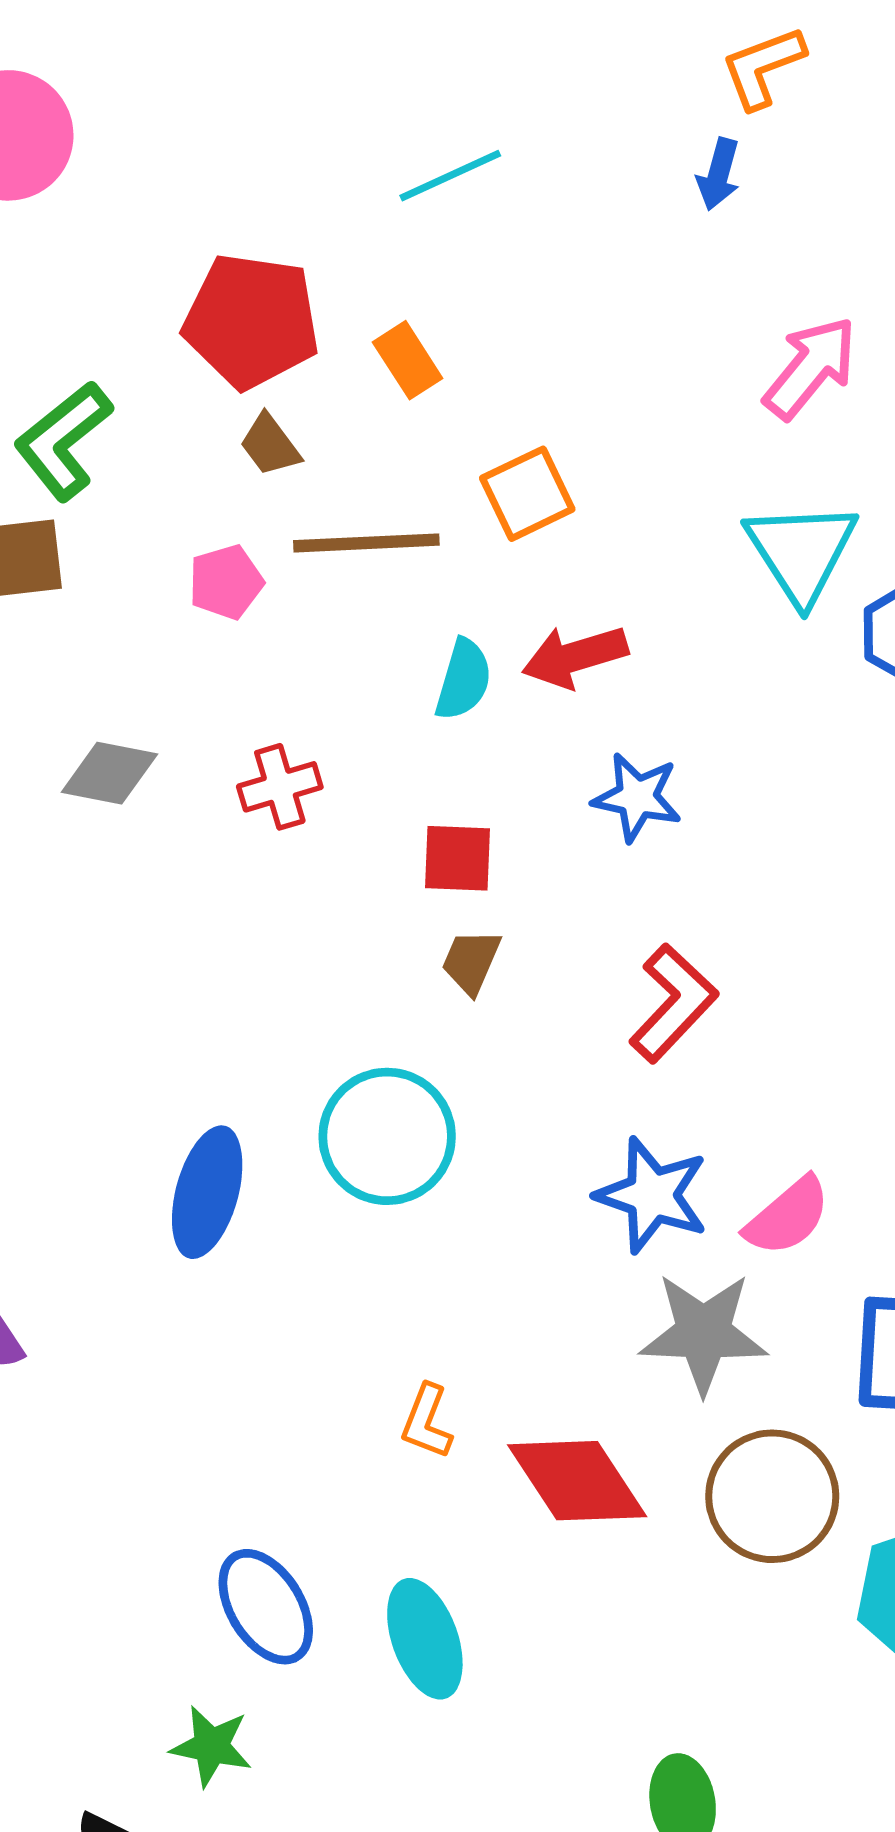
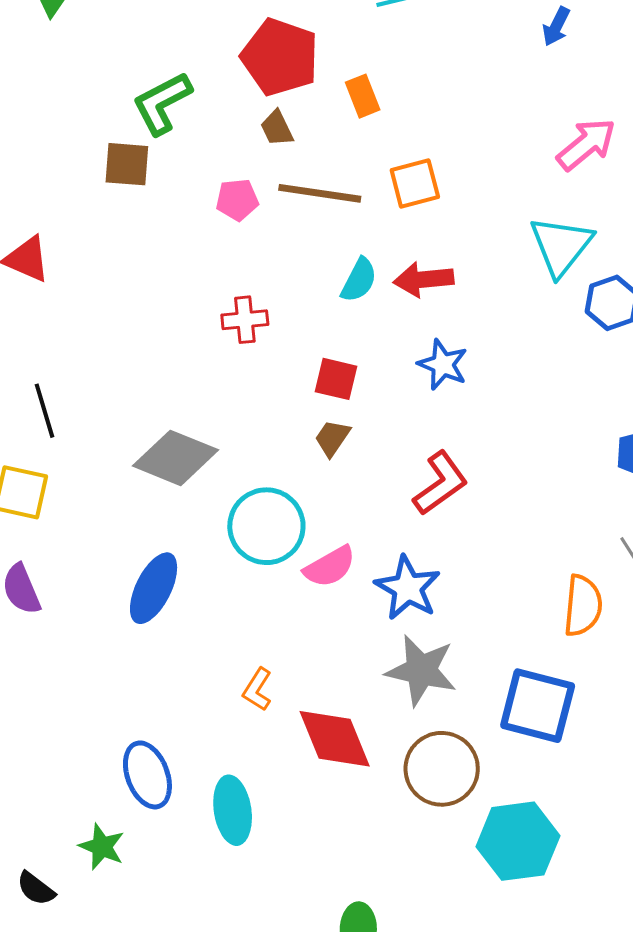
gray diamond: (109, 773) -> (175, 458), moved, size x1.5
blue ellipse: (207, 1192) -> (154, 588), moved
pink semicircle: (788, 1216) -> (330, 567), moved

